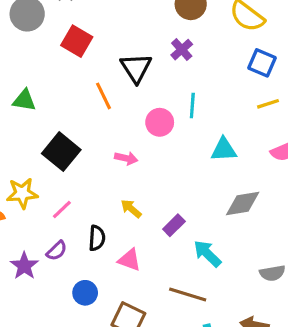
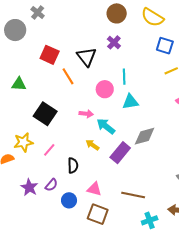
red square: (77, 41) -> (50, 55), moved
cyan triangle: (224, 150) -> (130, 102), moved
gray diamond: (243, 203) -> (145, 136), moved
purple rectangle: (174, 225) -> (120, 153), size x1.5
purple semicircle: (57, 251) -> (51, 185), moved
cyan arrow: (207, 254) -> (106, 126), moved
pink triangle: (129, 260) -> (94, 189), moved

